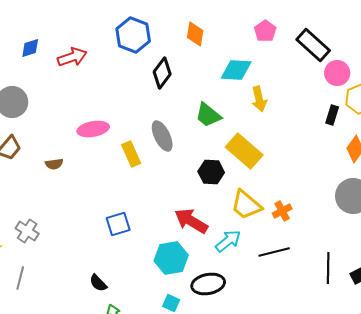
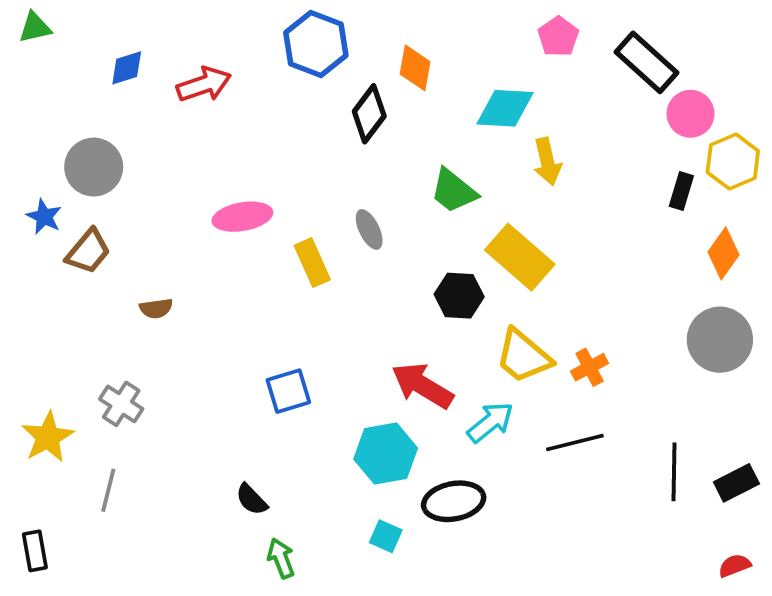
orange diamond: (195, 34) -> (415, 68), moved
gray ellipse: (162, 136) -> (369, 229), size x0.7
brown semicircle: (54, 164) -> (156, 308), moved

